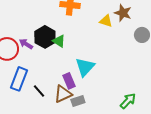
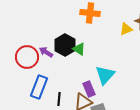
yellow triangle: (106, 21) -> (126, 29), turned -40
black line: (39, 91) -> (59, 99), turned 48

